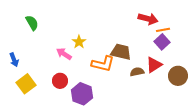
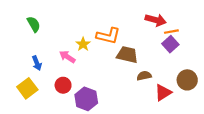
blue arrow: (14, 60) -> (37, 63), moved
orange L-shape: (103, 64) -> (108, 36), moved
red triangle: (154, 65) -> (163, 93), moved

